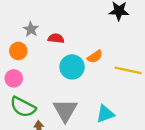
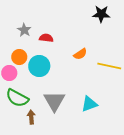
orange circle: (18, 51) -> (19, 57), moved
cyan circle: (72, 67) -> (39, 66), moved

